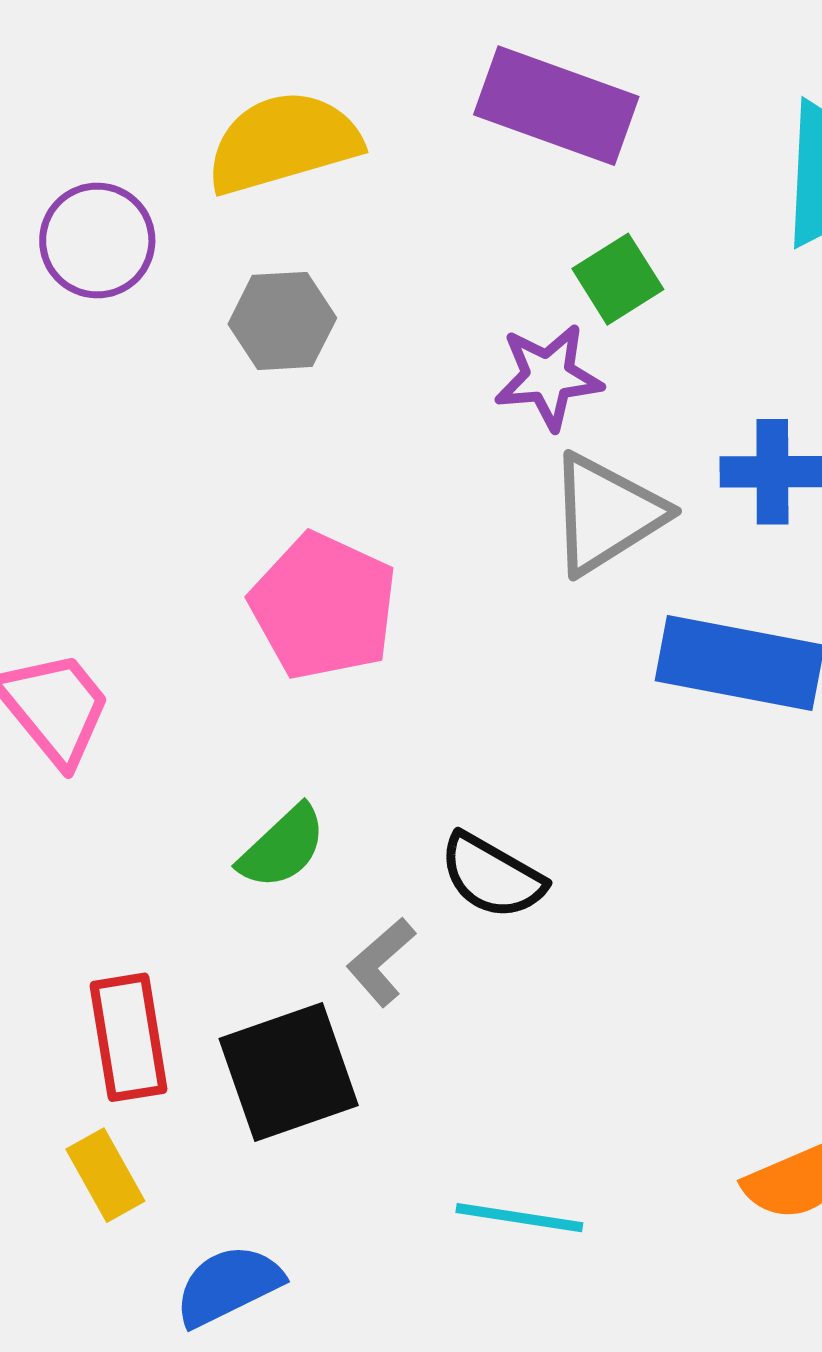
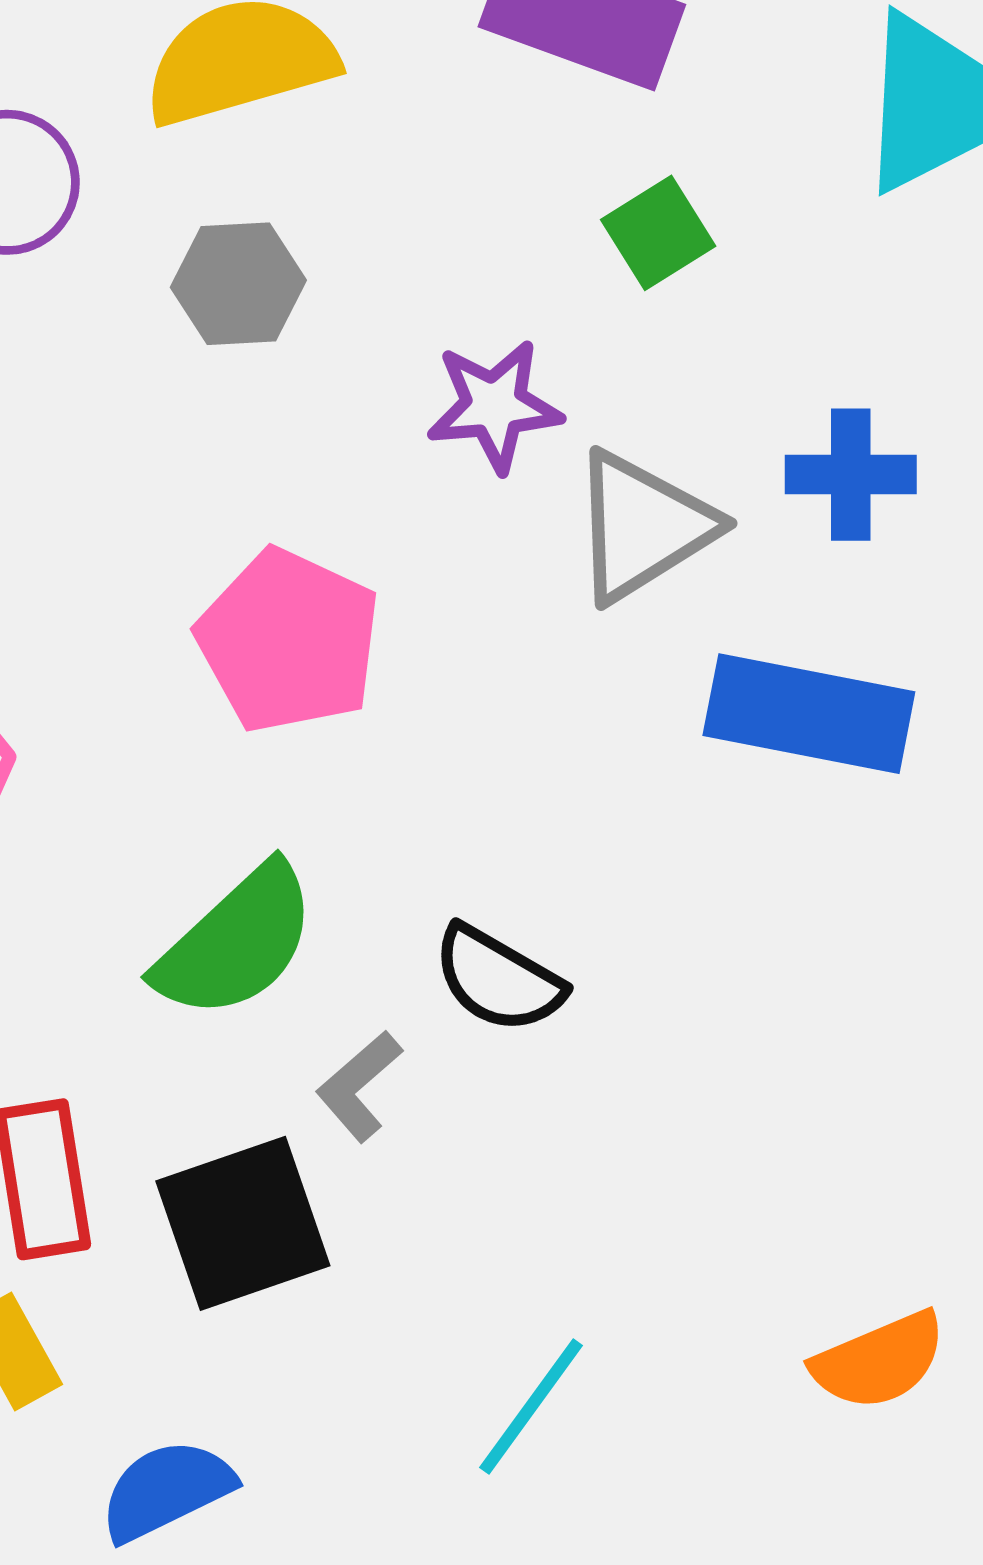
purple star: (548, 377) -> (494, 406), moved
green semicircle: (282, 847) -> (236, 942), size x1.5
cyan line: (519, 1218) -> (531, 1407), turned -63

